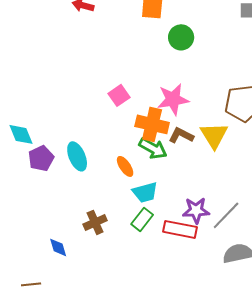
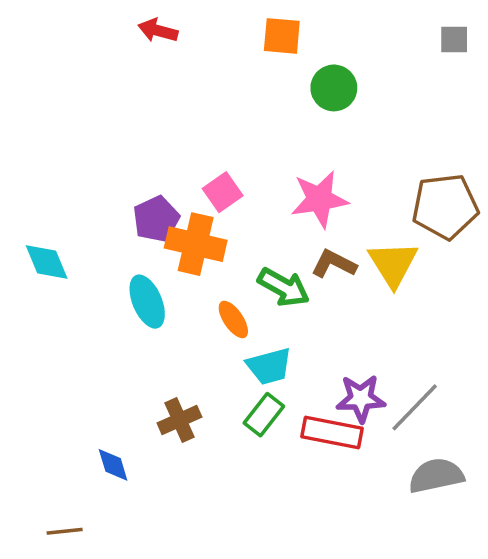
orange cross: (152, 124) -> (196, 244), moved
purple pentagon: (41, 158) -> (156, 219), moved

